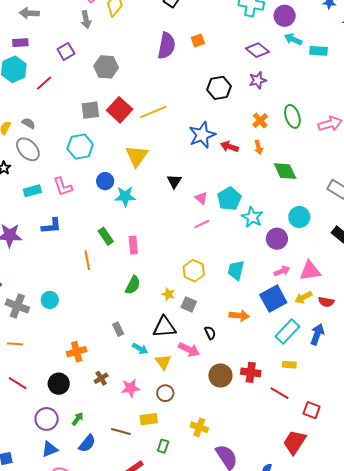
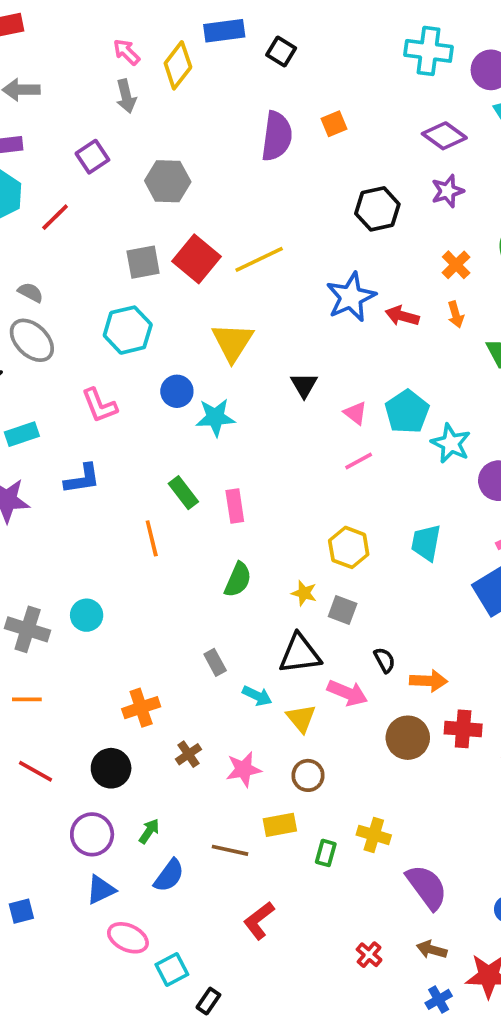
cyan rectangle: (32, 191) -> (22, 434), moved
orange arrow: (239, 316) -> (429, 681), moved
green rectangle: (163, 446) -> (326, 853), moved

